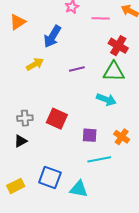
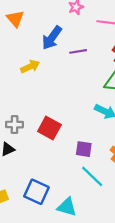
orange triangle: (18, 22) -> (15, 19), turned -42
purple line: (77, 69) -> (78, 51), moved
cyan line: (99, 159) -> (92, 176), turned 50

